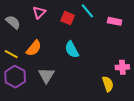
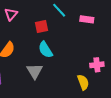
red square: (68, 18) -> (41, 26), moved, turned -32
gray triangle: (46, 75) -> (35, 71), moved

